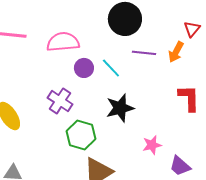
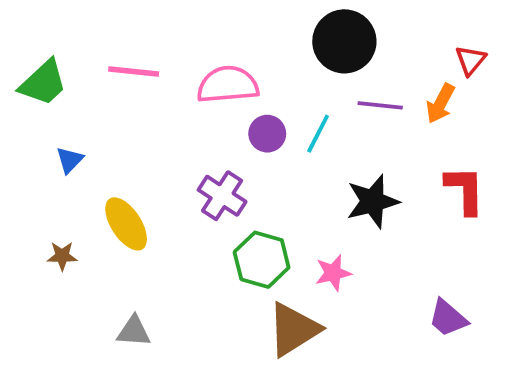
cyan line: (111, 68) -> (318, 134), turned 70
black star: (120, 108) -> (373, 201), moved
pink star: (152, 145) -> (333, 273), moved

